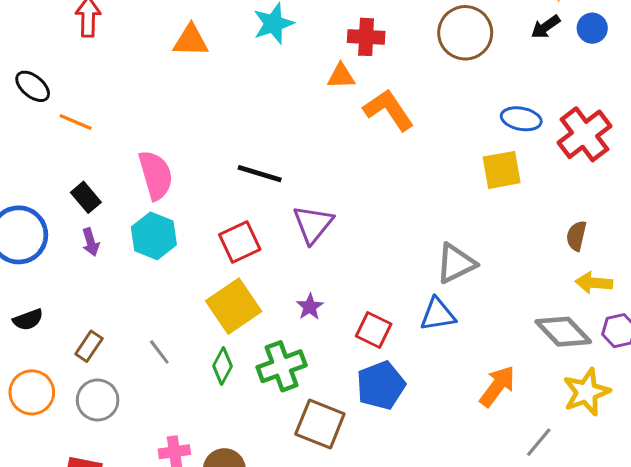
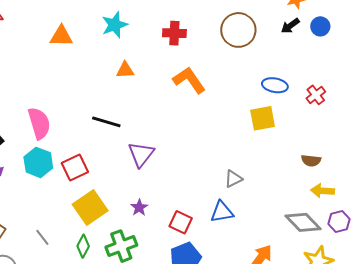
orange triangle: (341, 76) -> (125, 70), moved
red cross: (584, 134) -> (316, 95), size x0.6
brown semicircle: (576, 236) -> (311, 161), turned -96
red square: (240, 242) -> (75, 168), moved
gray triangle: (456, 263) -> (233, 179), size x0.7

